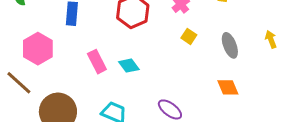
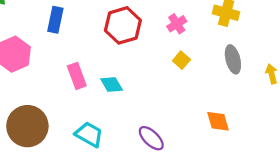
gray ellipse: (230, 45) -> (233, 59), moved

